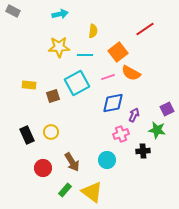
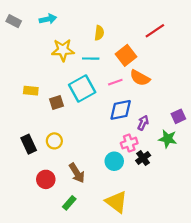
gray rectangle: (13, 11) -> (14, 21), moved
cyan arrow: (60, 14) -> (48, 19), moved
black cross: (143, 151) -> (143, 158), moved, turned -32
cyan circle: (107, 160) -> (114, 161), moved
yellow triangle: (92, 192) -> (116, 202), moved

